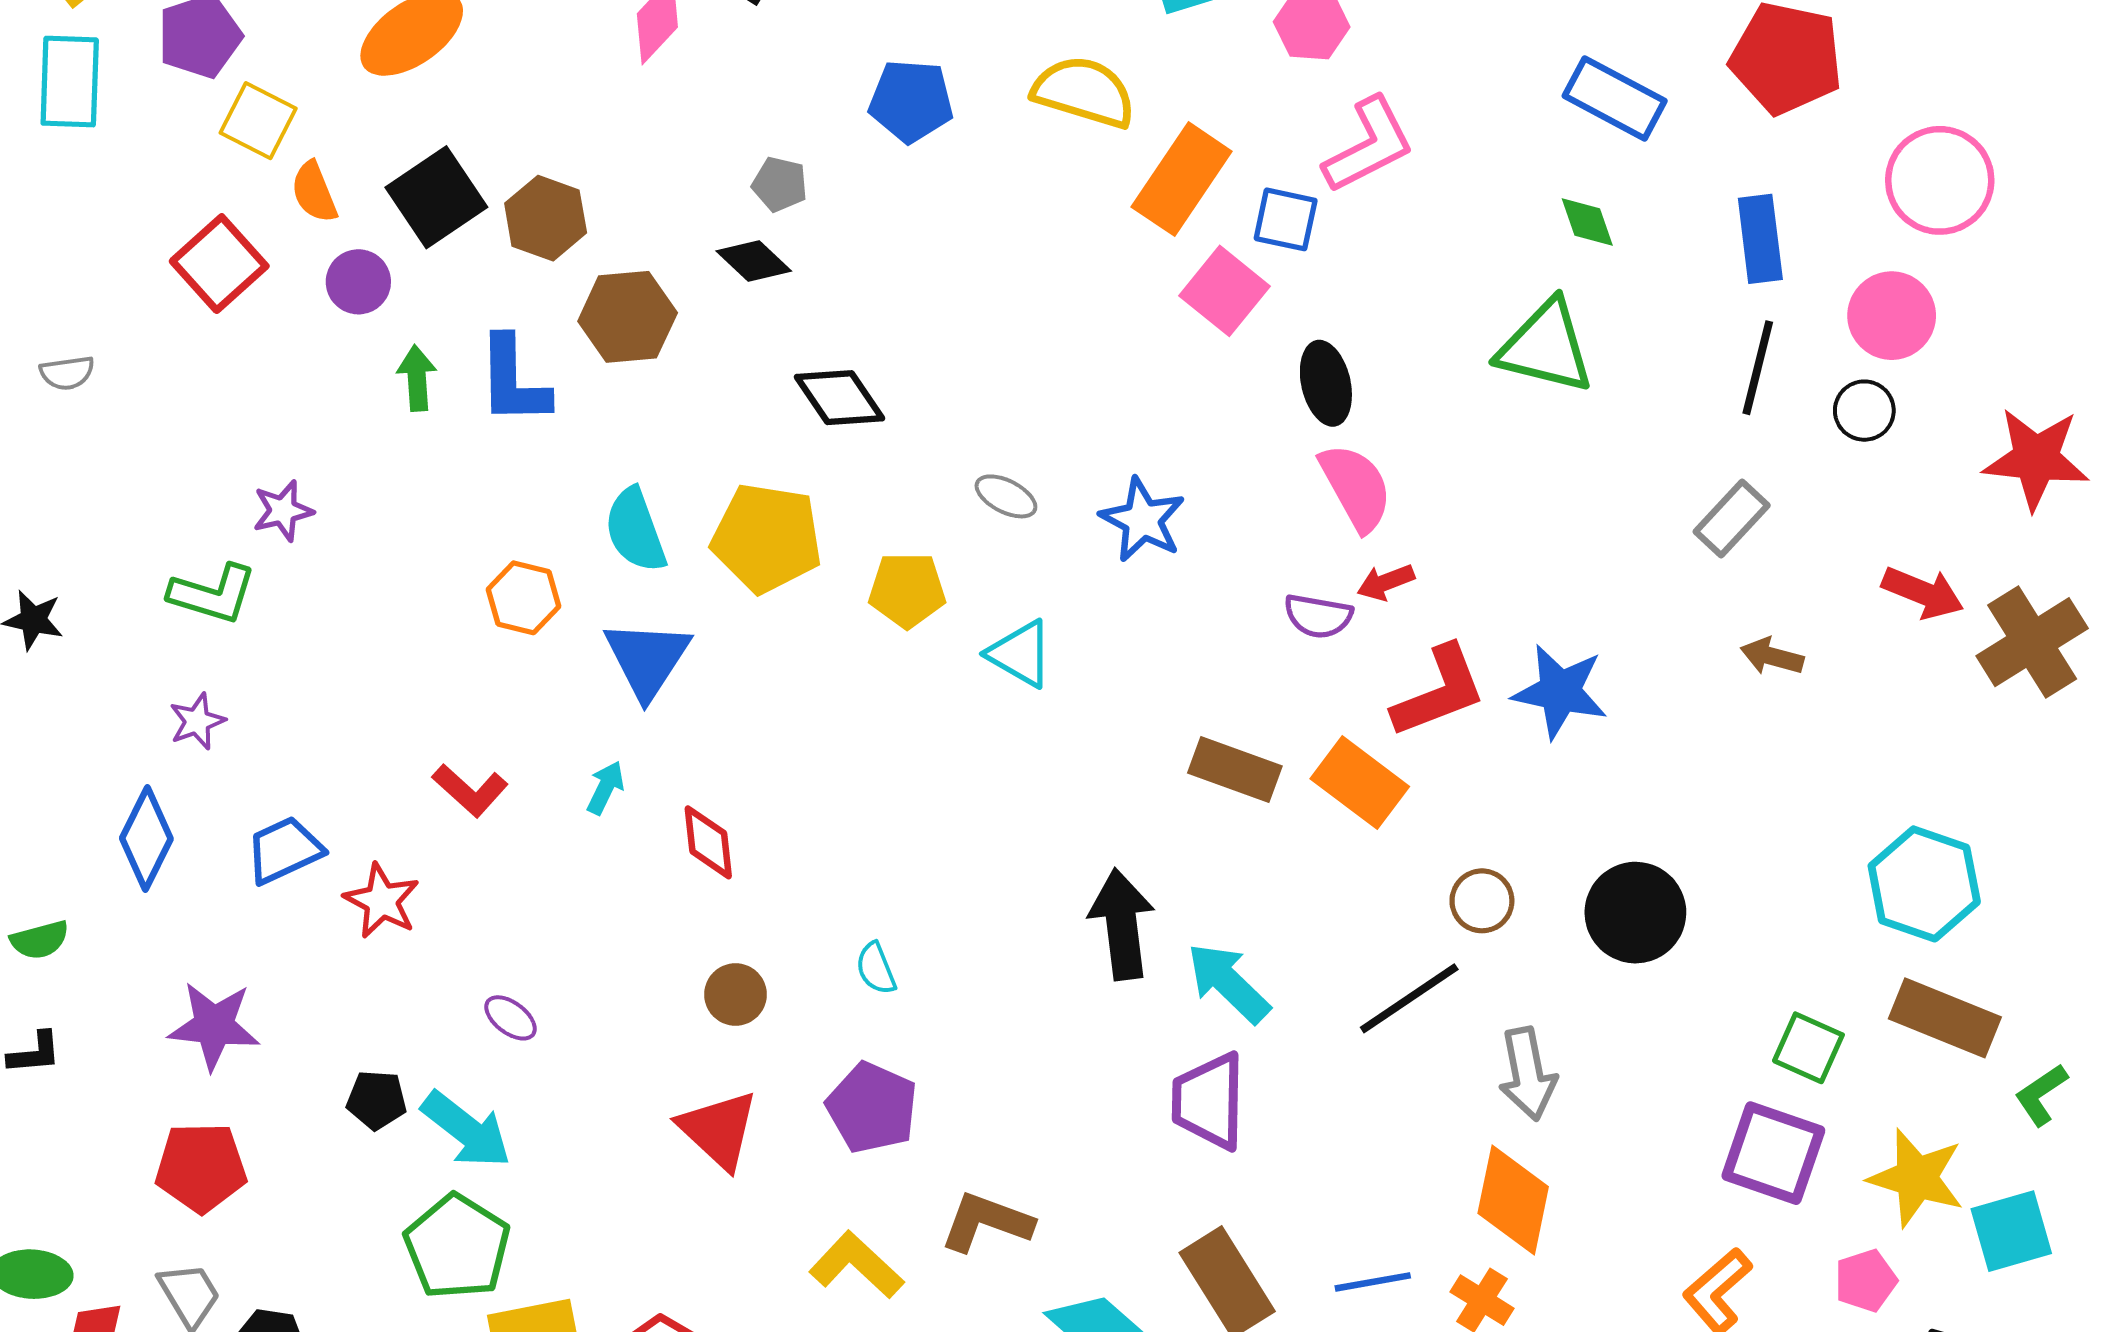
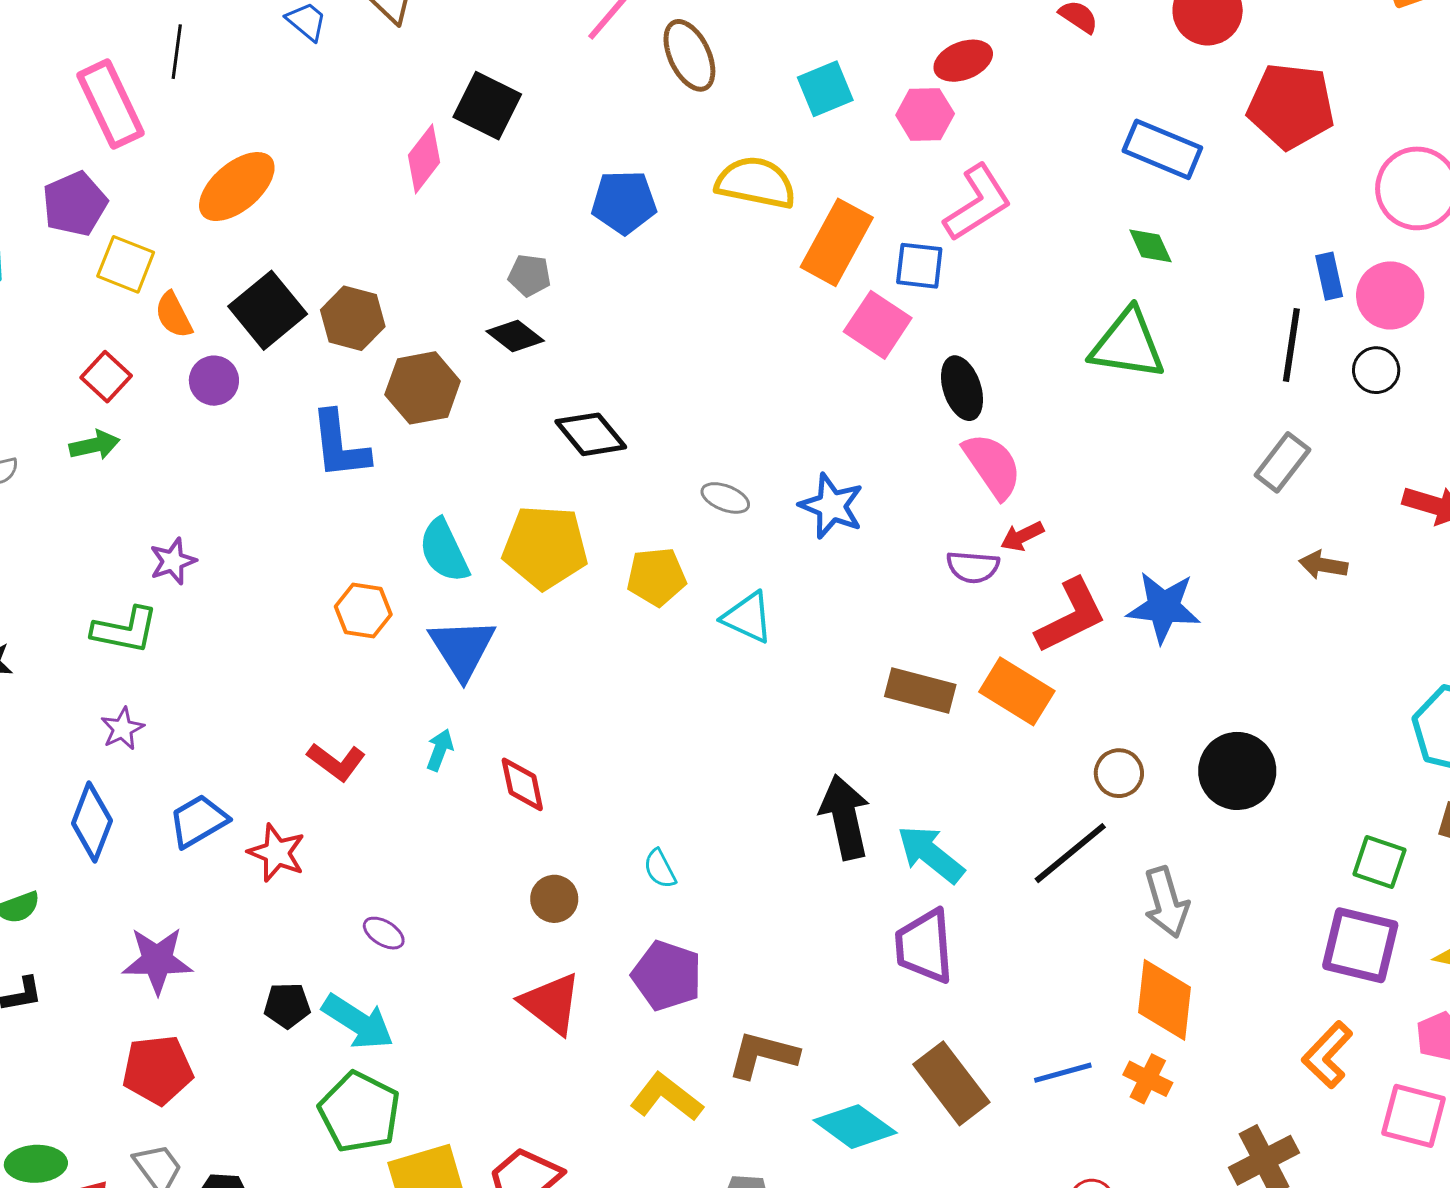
blue rectangle: (1760, 239) -> (1329, 276), moved, size x0.7
red square: (219, 264) -> (106, 377), size x0.7
green arrow: (417, 378) -> (95, 445), moved, turned 87

